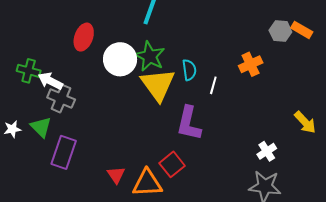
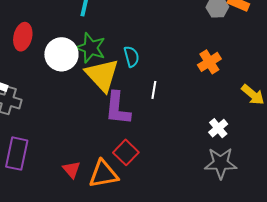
orange cross: (251, 64) -> (209, 62), moved
white line: (213, 85) -> (154, 90), moved
purple L-shape: (189, 123) -> (118, 108), moved

